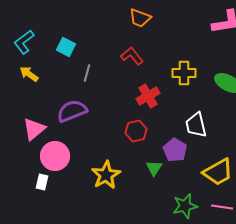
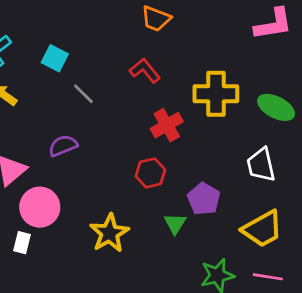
gray line: (87, 73) -> (83, 94), turned -60
yellow cross: (184, 73) -> (216, 94), size x1.4
purple semicircle: (72, 111) -> (63, 146), size x0.7
white trapezoid: (196, 125) -> (261, 165), moved

